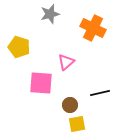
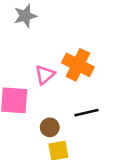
orange cross: (93, 28) -> (78, 65), moved

